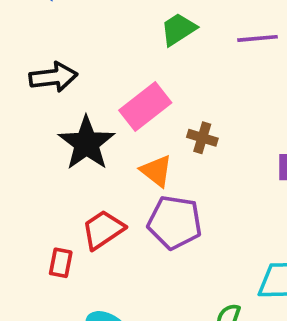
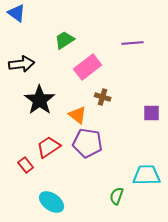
green trapezoid: (178, 29) -> (65, 40), moved
pink rectangle: (145, 106) -> (88, 67), moved
red rectangle: (61, 263) -> (26, 165), turned -49

